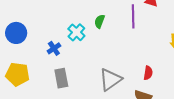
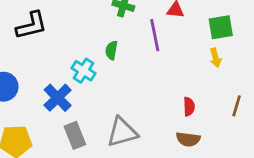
blue cross: (54, 48) -> (58, 98), size x1.5
gray triangle: (110, 80) -> (122, 132), moved, turned 30

